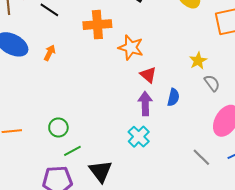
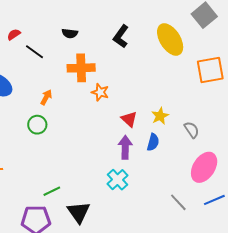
orange star: (131, 48) -> (100, 92), moved, size x0.7
orange arrow: (50, 53) -> (46, 97), moved
yellow star: (198, 61) -> (160, 116), moved
green circle: (58, 128) -> (37, 125), moved

